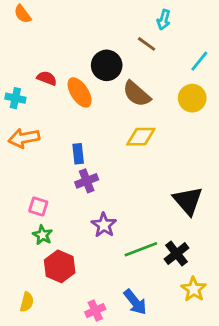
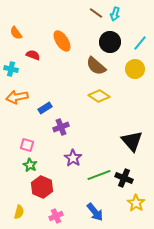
orange semicircle: (23, 14) -> (16, 33), moved
brown line: (147, 44) -> (96, 13), moved
black circle: (107, 65) -> (110, 42), moved
orange ellipse: (80, 92) -> (62, 41), moved
yellow diamond: (141, 137) -> (99, 96), turned 35
blue rectangle: (78, 154) -> (45, 108), moved, turned 64
black cross: (177, 254) -> (124, 178), turned -30
pink cross: (95, 311) -> (56, 216), moved

